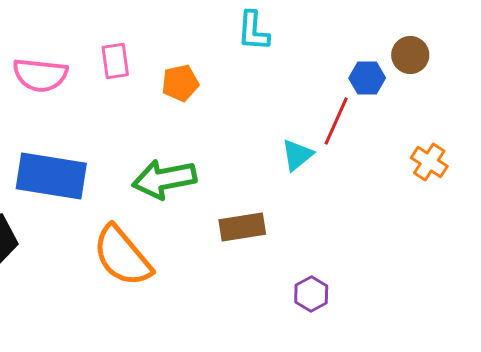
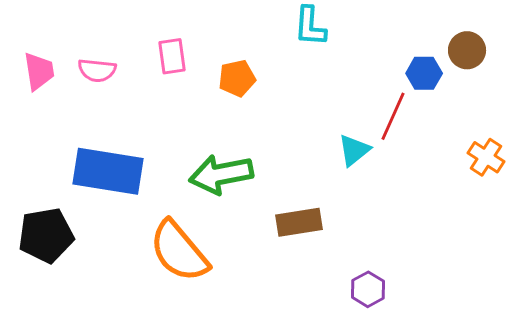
pink semicircle: (40, 75) -> (97, 70), size x0.7

